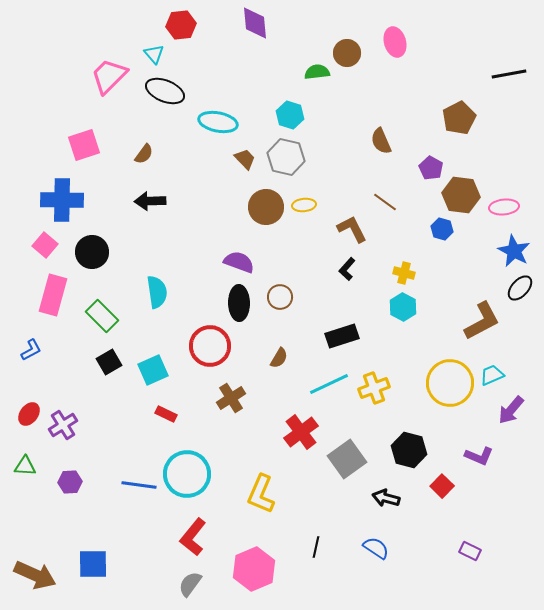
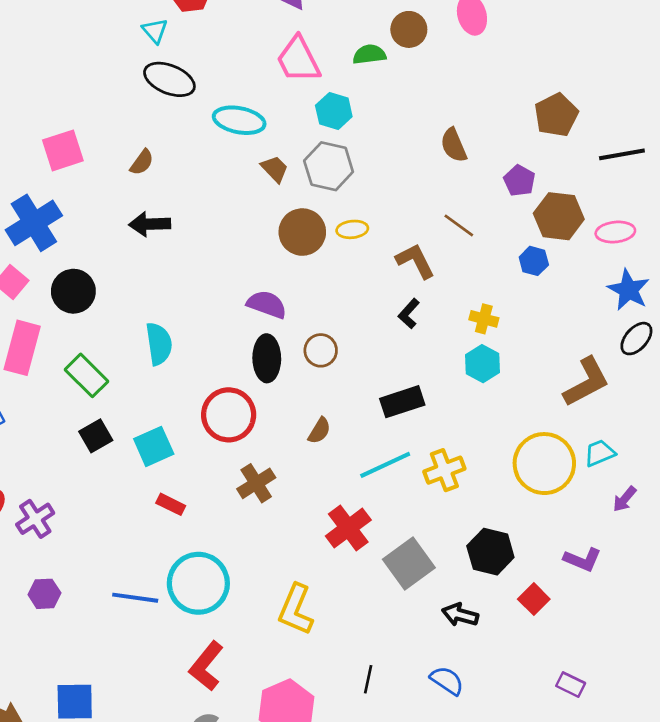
black line: (509, 74) -> (622, 154), moved
pink trapezoid: (109, 76) -> (298, 60), moved, turned -72
blue cross: (62, 200) -> (34, 223), turned -33
purple arrow: (511, 410) -> (625, 499), size x0.7

